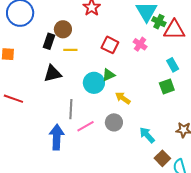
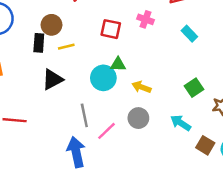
green triangle: (109, 75) -> (118, 64), turned 40
green square: (167, 86) -> (194, 88), moved

